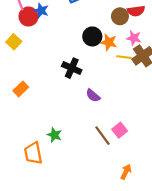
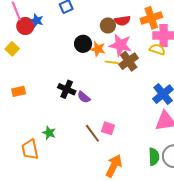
pink star: (134, 38) -> (120, 45), size x1.6
black cross: (72, 68) -> (67, 89), moved
orange rectangle: (21, 89) -> (19, 91), turned 32
pink square: (120, 130) -> (108, 128), turned -32
orange arrow: (126, 172) -> (114, 166), size x1.6

